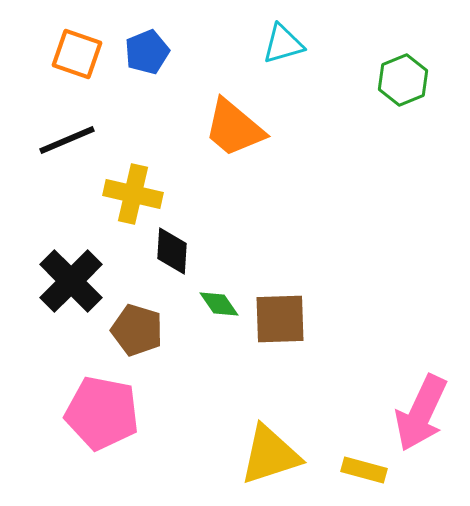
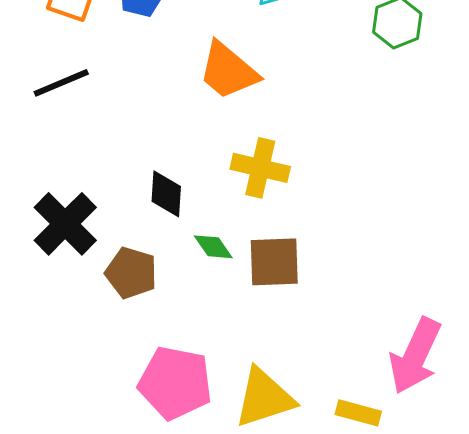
yellow cross: (133, 194) -> (260, 168), moved
pink pentagon: (102, 413) -> (175, 383), moved

